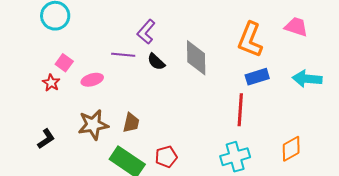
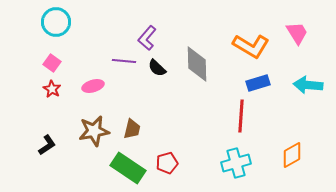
pink trapezoid: (296, 27) -> (297, 33), turned 40
orange L-shape: (250, 40) -> (251, 46), turned -81
pink square: (64, 63) -> (52, 63), moved

